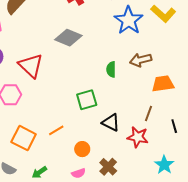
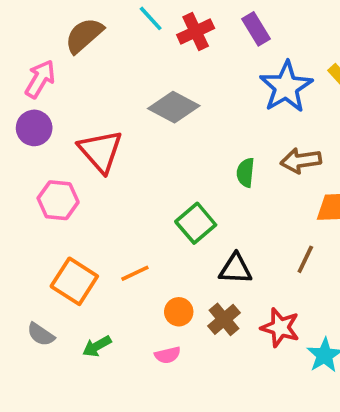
green square: (87, 100) -> (196, 223), turned -30
black triangle: (111, 122) -> (236, 269), turned -30
red star: (138, 137) -> (280, 327), moved
brown cross: (108, 167) -> (224, 319), moved

